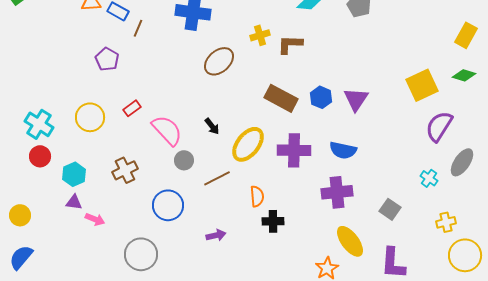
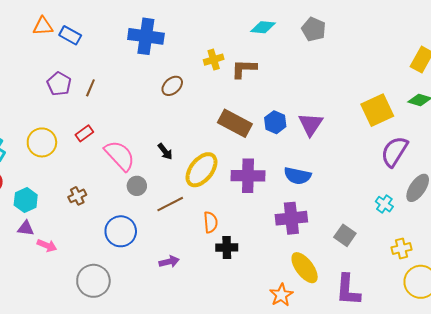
brown line: (138, 28) -> (90, 88), moved
brown ellipse: (219, 61) -> (172, 86), size x0.7
brown cross: (125, 170) -> (77, 196), size x0.7

